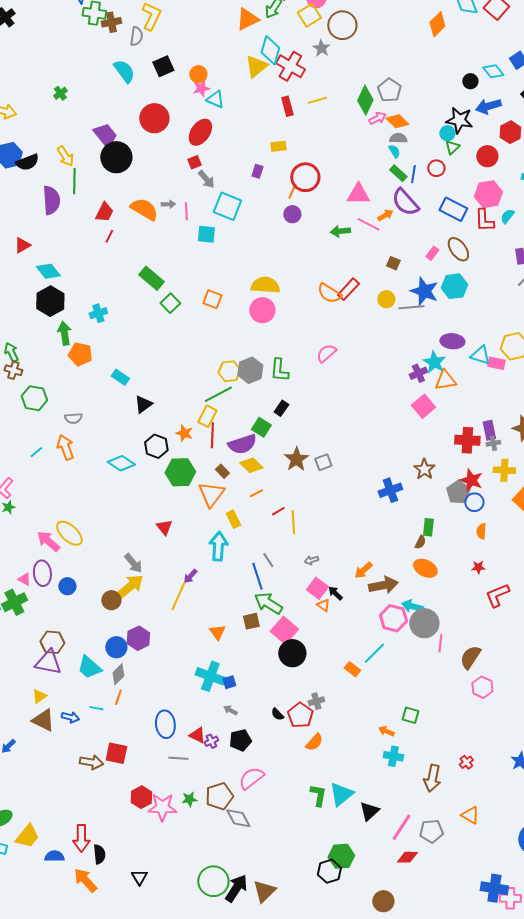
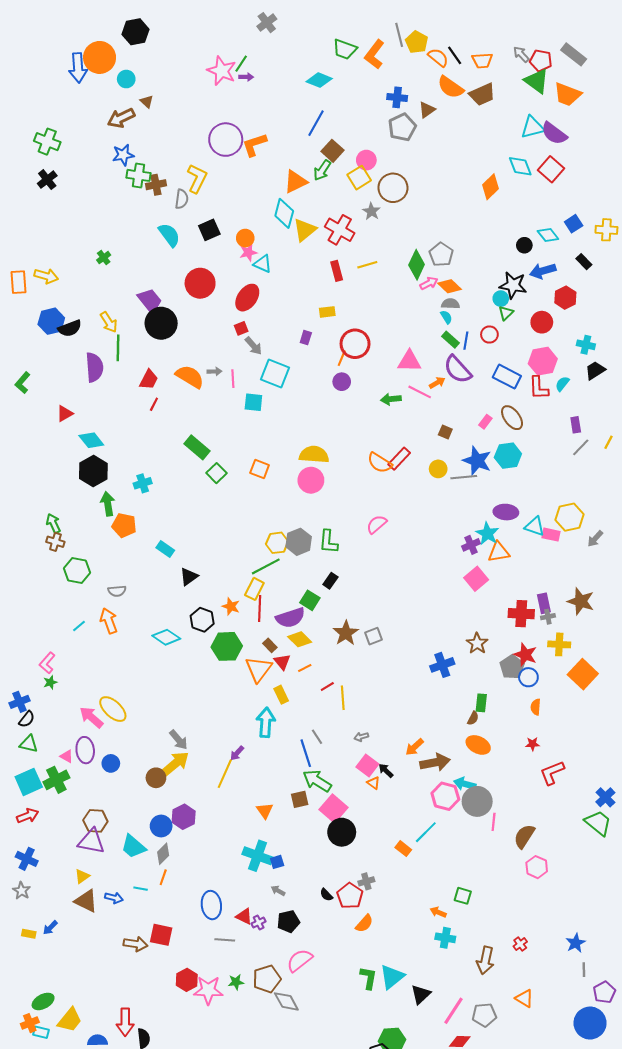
cyan diamond: (270, 50) -> (284, 213), moved
red triangle: (164, 527) -> (282, 662), moved

